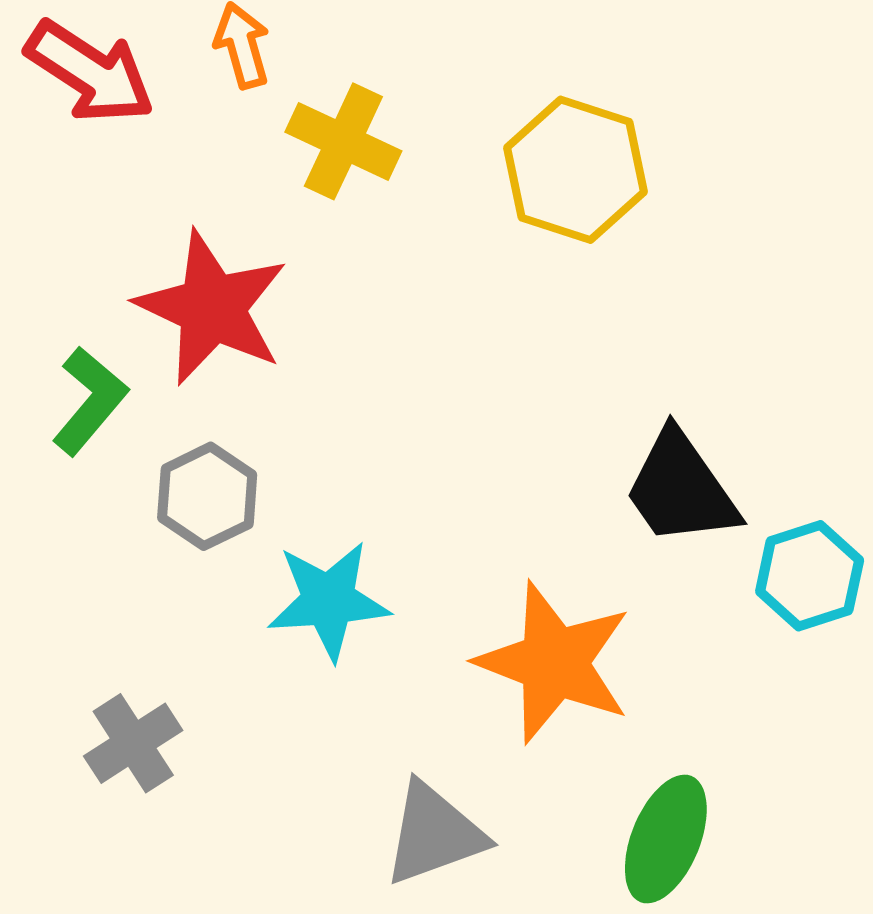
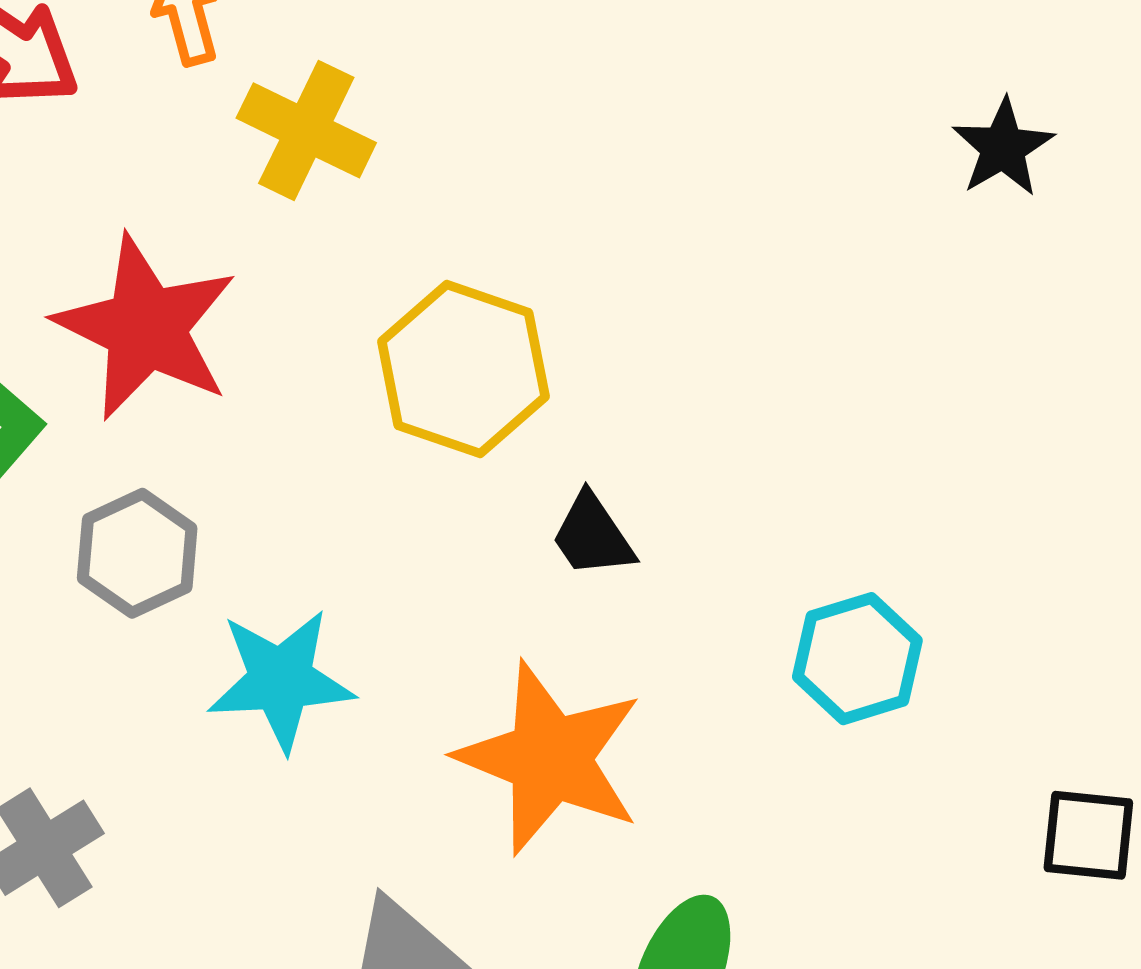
yellow hexagon: (576, 170) -> (463, 369), moved
black trapezoid: (681, 489) -> (593, 535), moved, size x0.6

